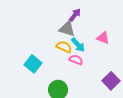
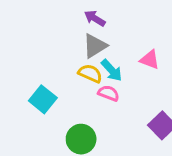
purple arrow: (75, 15) -> (95, 18), moved, turned -96
gray triangle: (67, 29) -> (95, 46), turned -48

